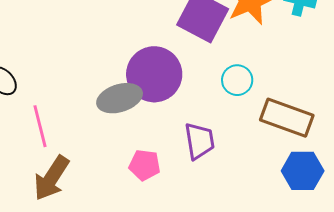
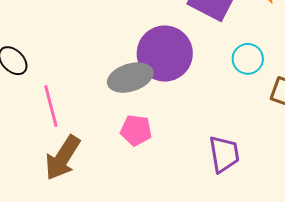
purple trapezoid: (199, 141) -> (224, 154), moved
pink pentagon: (145, 165) -> (136, 130), moved

